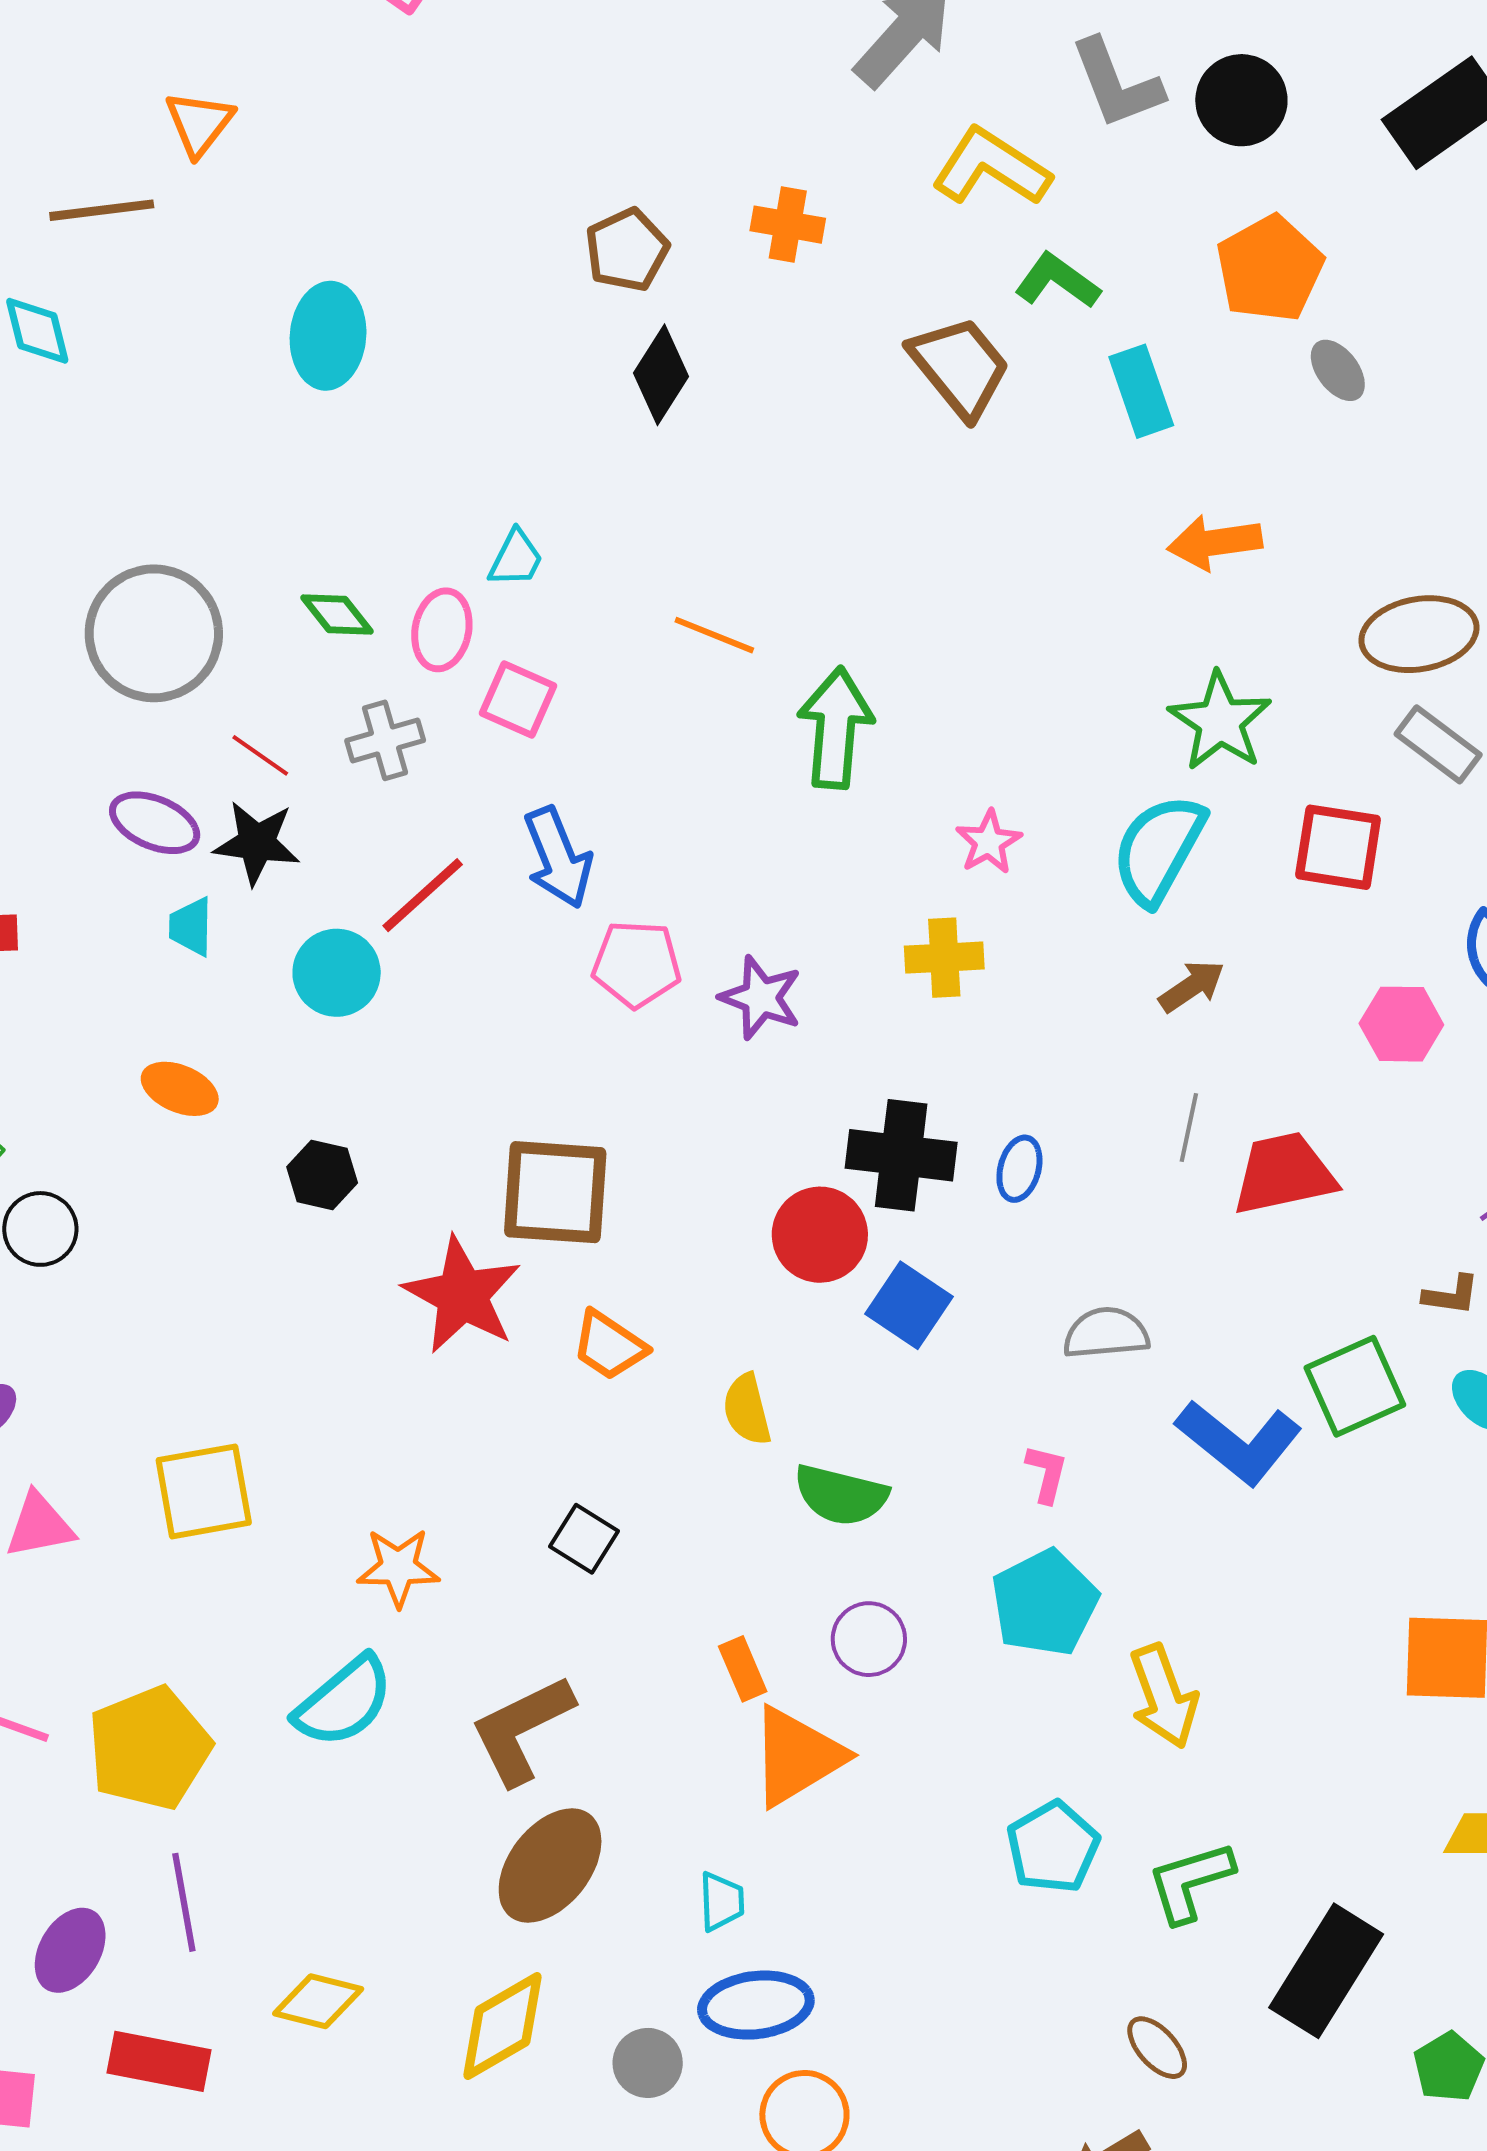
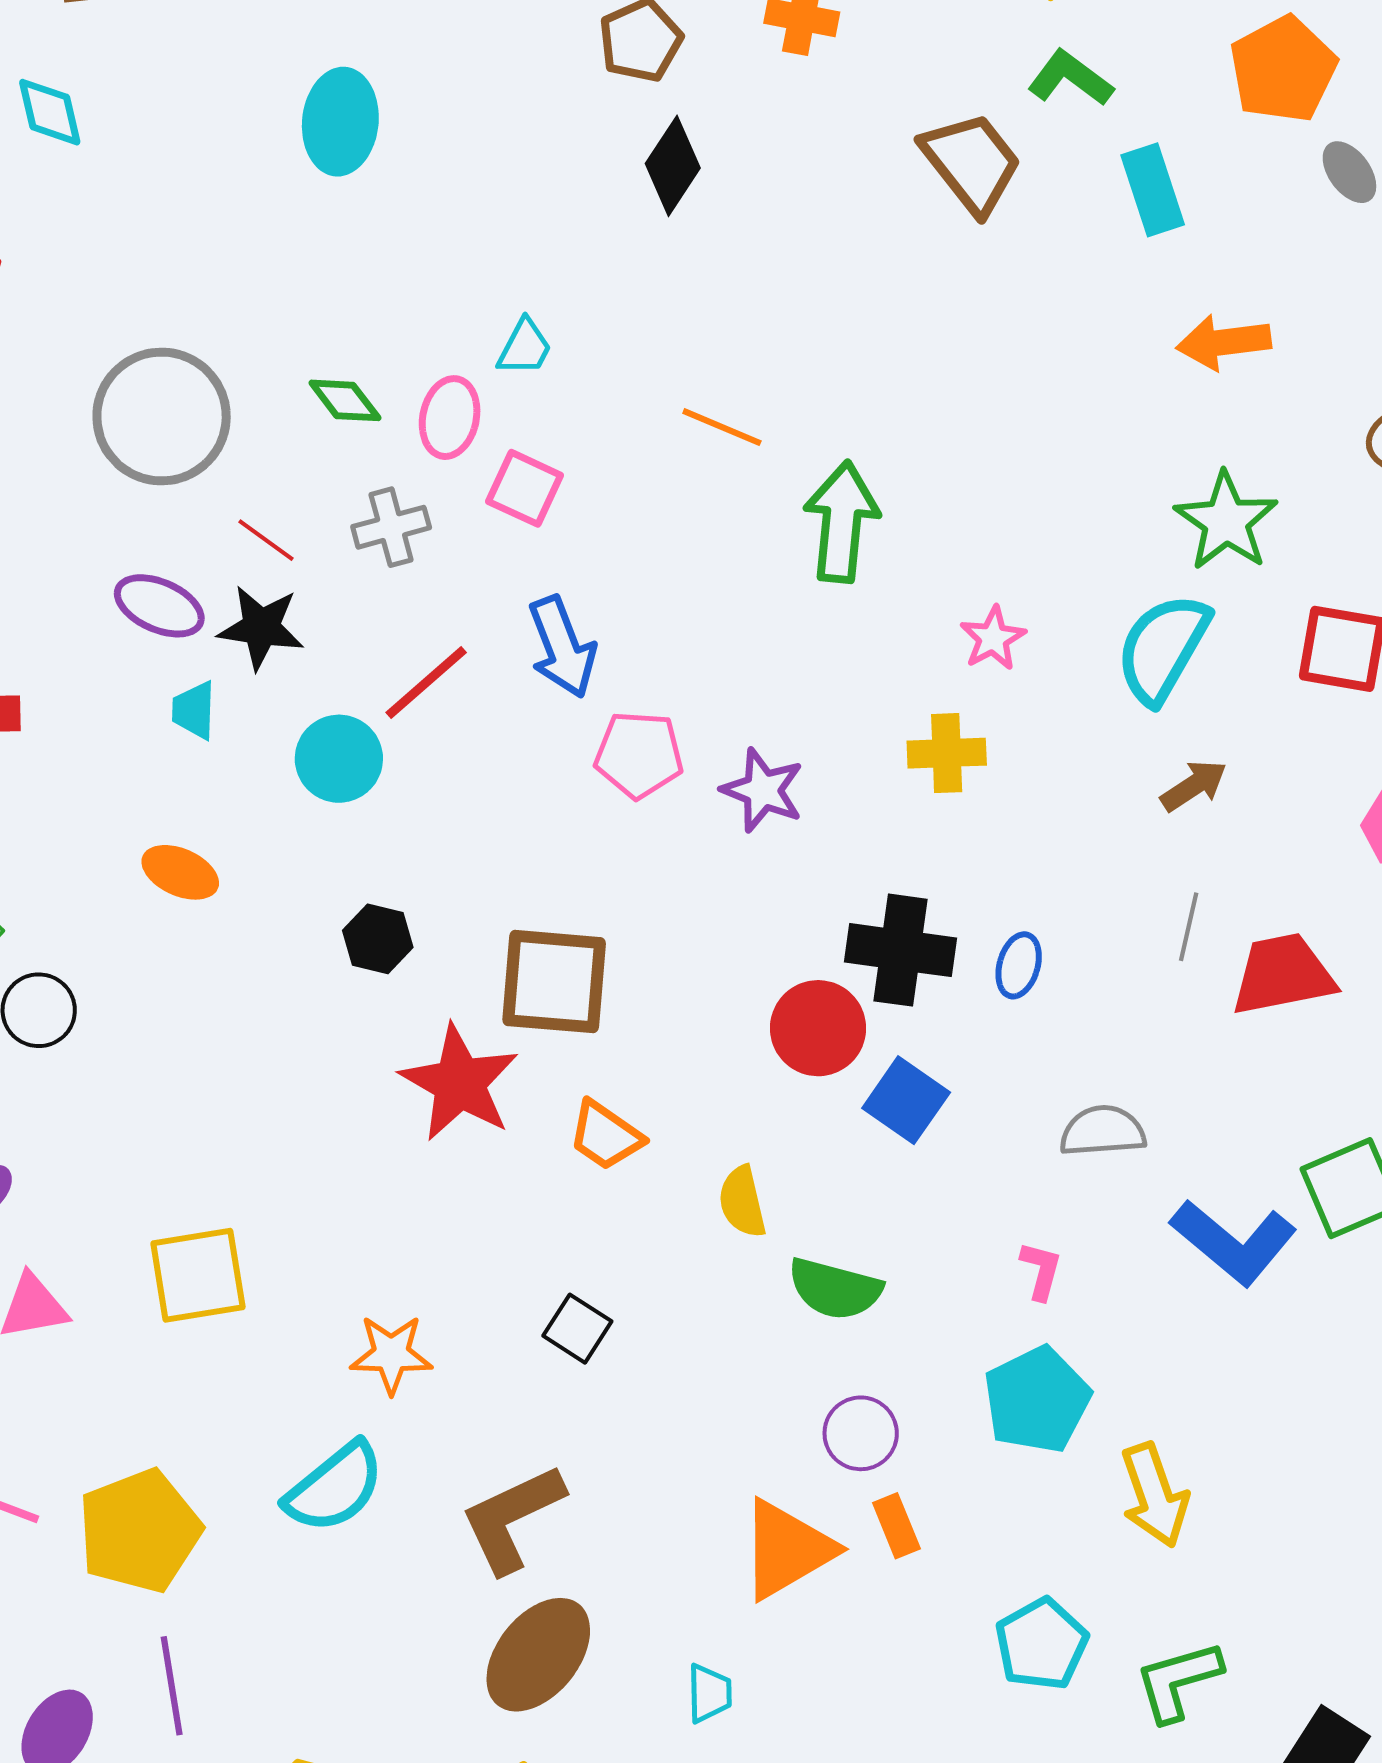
black hexagon: (322, 1175) -> (378, 939), moved
orange rectangle: (743, 1669) -> (896, 1526), moved

